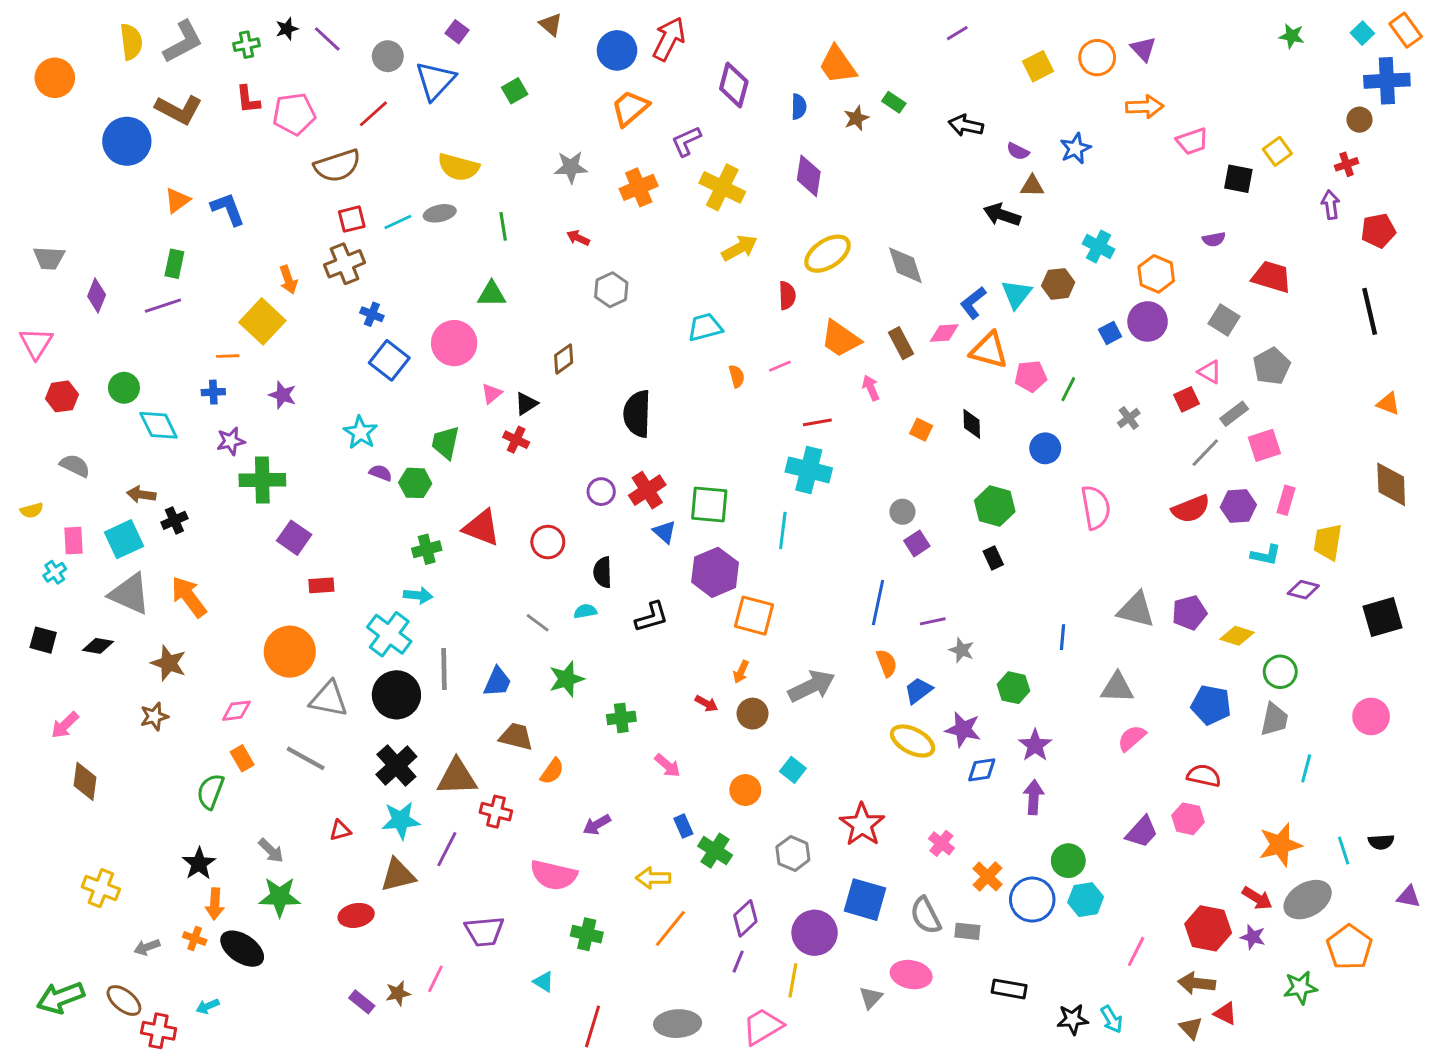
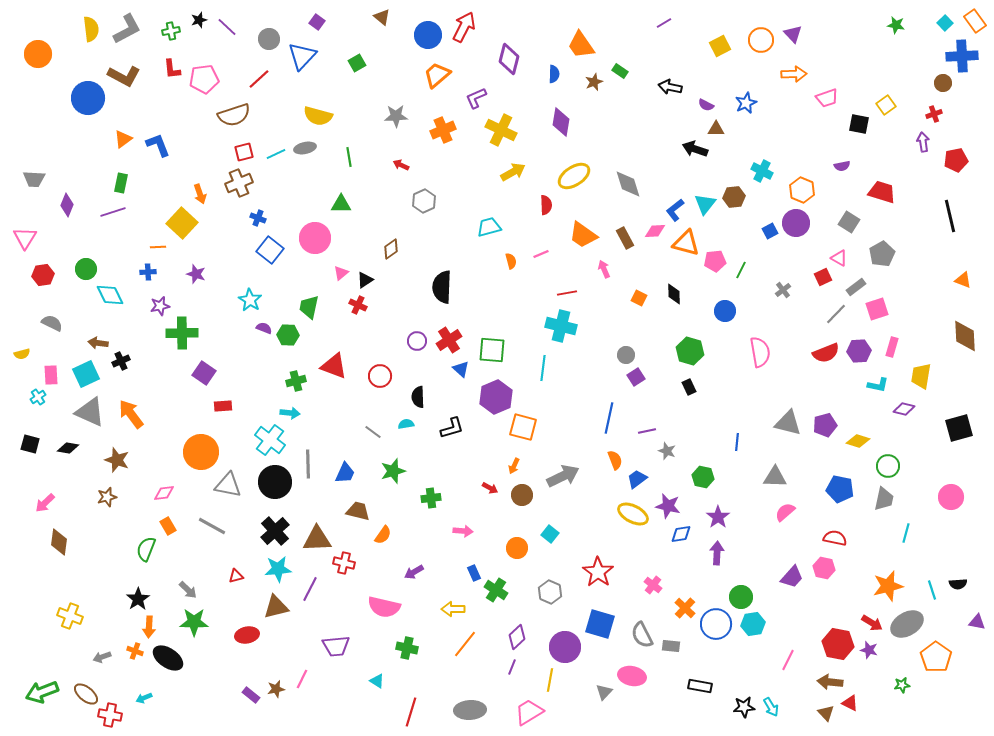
pink arrow: (667, 765) -> (463, 531), turned -36
green star: (1300, 988) -> (902, 685), size x0.7

